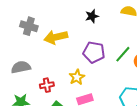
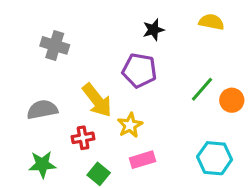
yellow arrow: (56, 37) -> (97, 100), moved, turned -115
purple pentagon: (94, 52) -> (139, 70), moved

